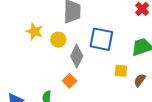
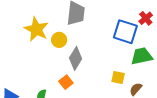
yellow star: (35, 31) -> (36, 29), size x1.4
blue square: (101, 39) -> (125, 32), moved

